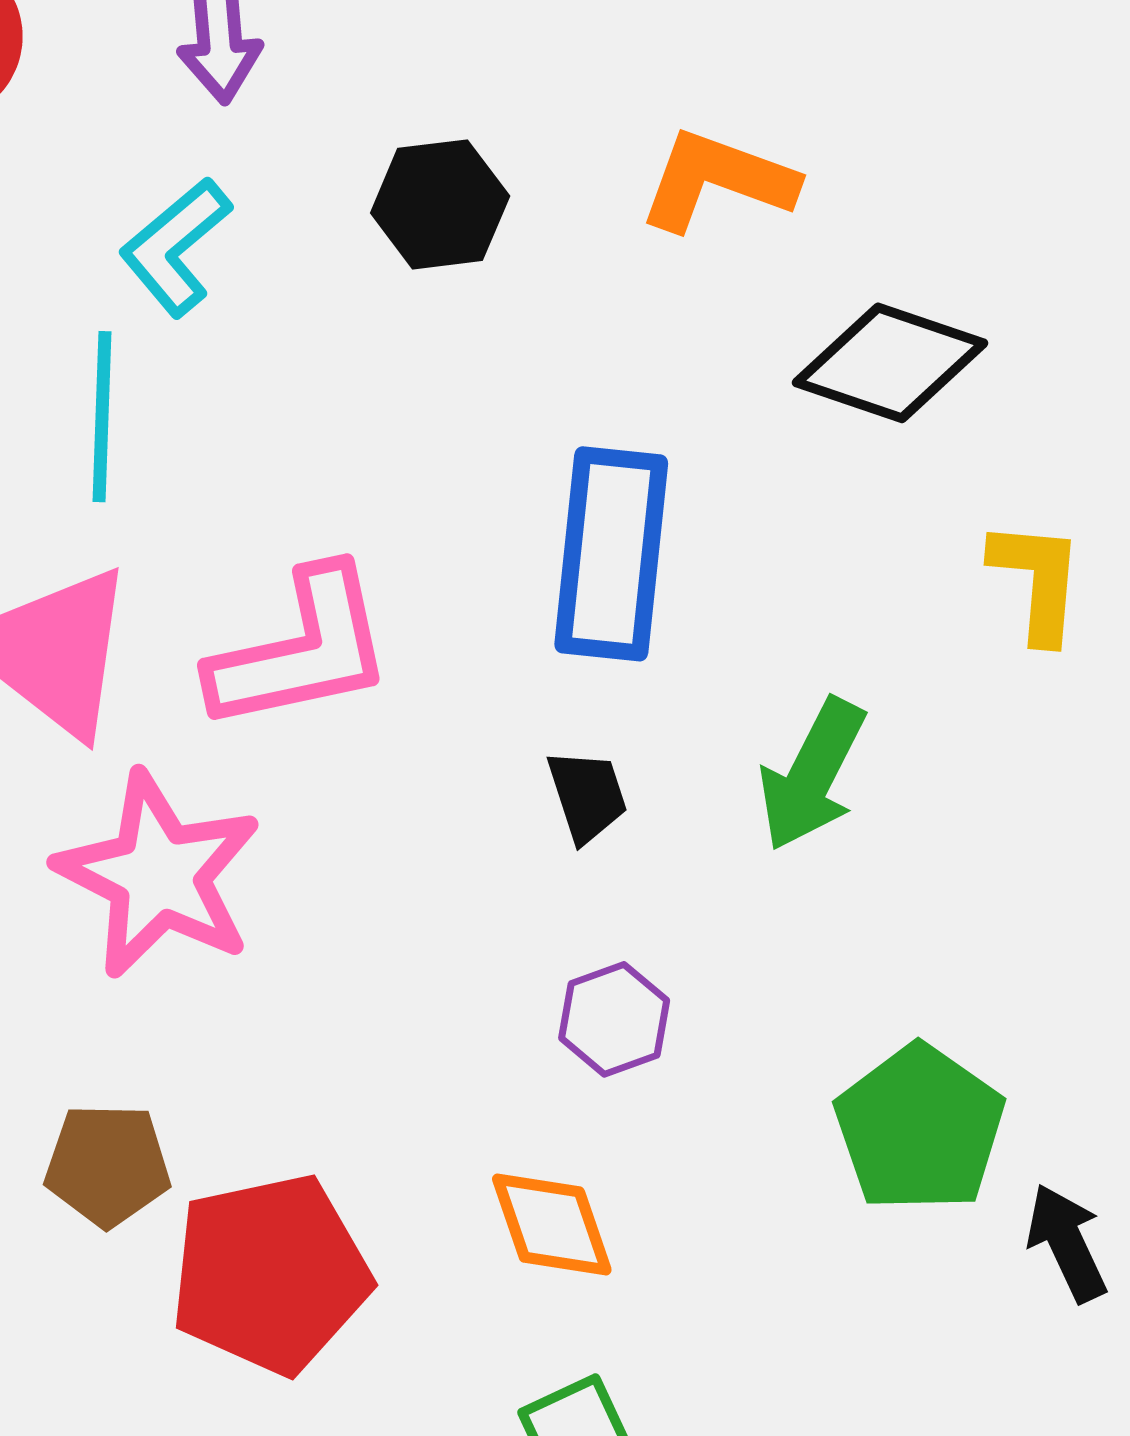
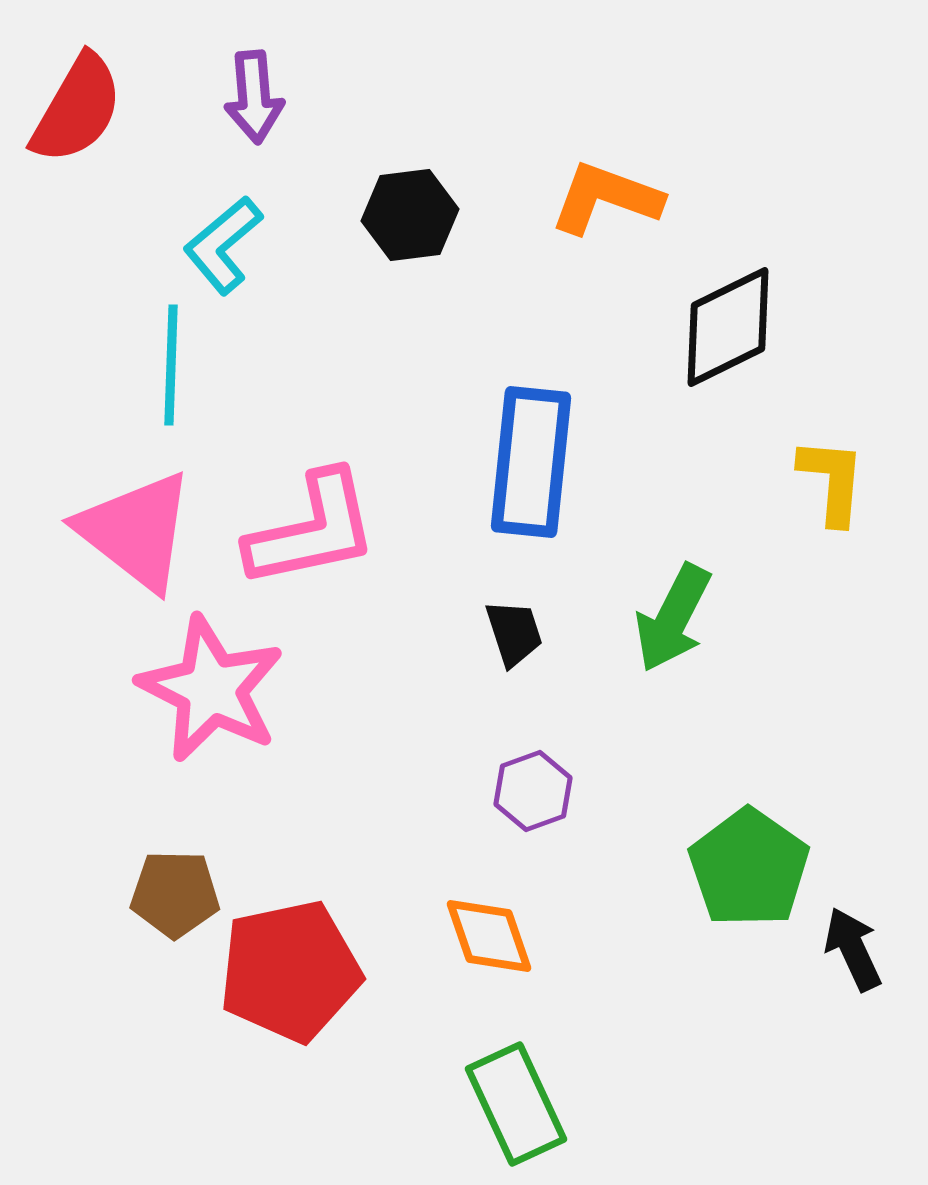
black diamond: (890, 363) -> (728, 327), turned -45

